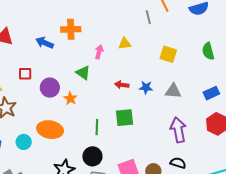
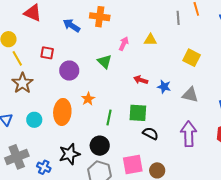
orange star: (70, 98) -> (88, 99), moved
orange ellipse: (50, 130) -> (62, 112), turned 75
black semicircle: (178, 163) -> (150, 133), moved

